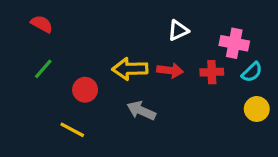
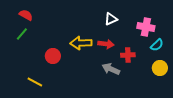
green line: (43, 69) -> (22, 34), moved
red cross: (212, 72) -> (128, 55), moved
gray arrow: (141, 111) -> (111, 69), moved
yellow line: (72, 130) -> (35, 82), moved

